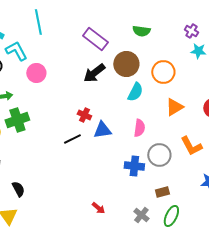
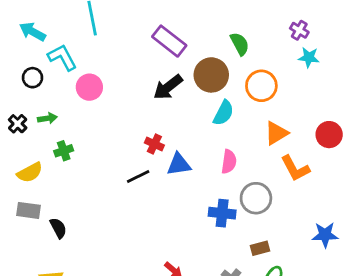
green semicircle: (141, 31) -> (240, 44), moved, turned -126
green cross: (17, 120) -> (64, 151), size x0.6
orange L-shape: (191, 146) -> (295, 168), moved
black semicircle: (18, 189) -> (58, 228), moved

